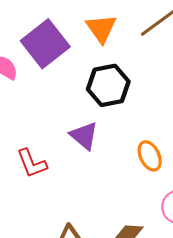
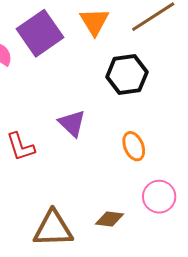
black hexagon: (108, 85) -> (127, 74), moved

